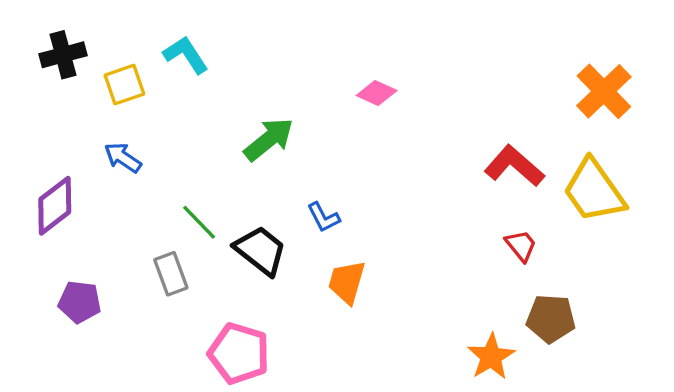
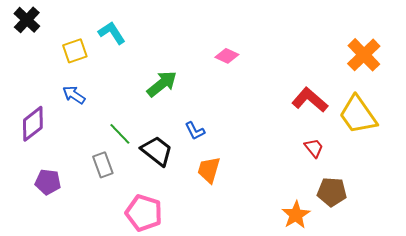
black cross: (63, 55) -> (27, 20), moved, turned -32

